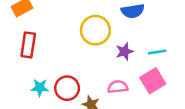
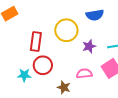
red rectangle: (28, 45) -> (36, 42), moved
red circle: (67, 88) -> (43, 65), moved

